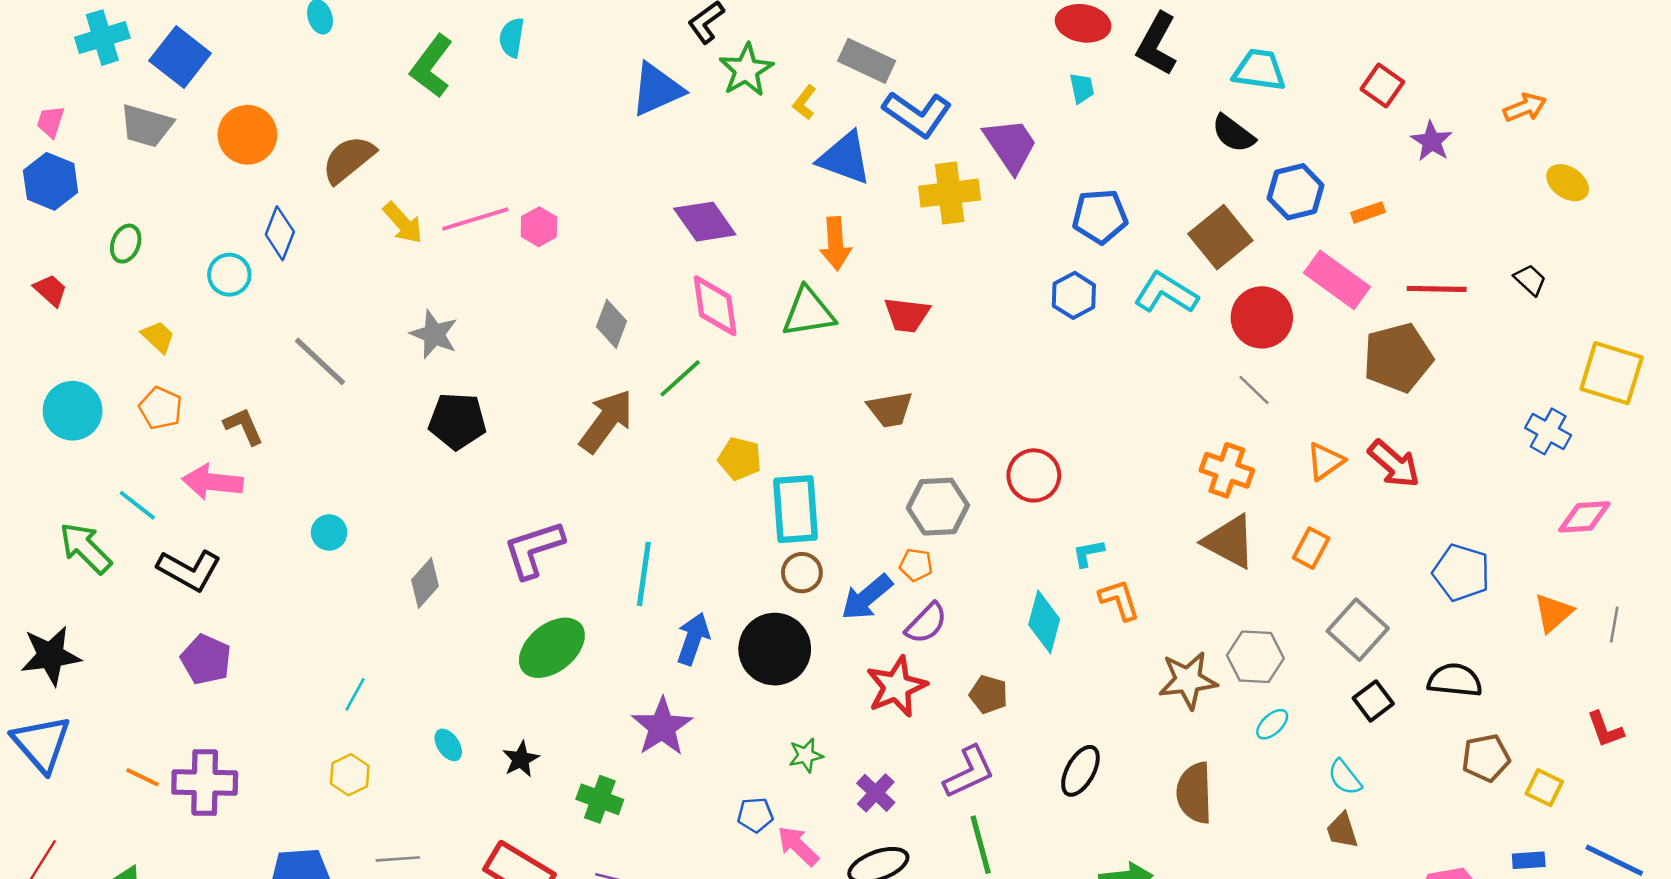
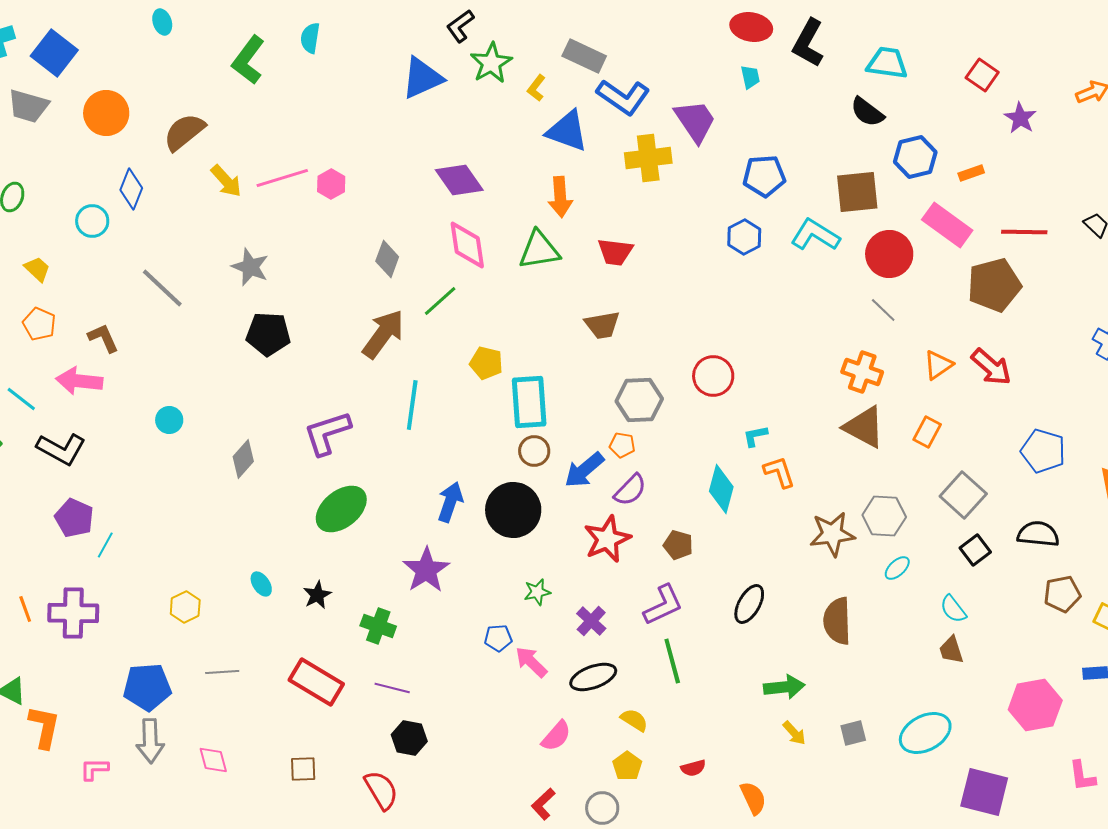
brown square: (1220, 237) -> (857, 192), turned 33
cyan line: (644, 574) -> (412, 405), moved
cyan line: (355, 694) -> (105, 545), moved
orange line: (143, 777) -> (25, 609), turned 44

